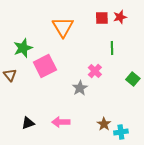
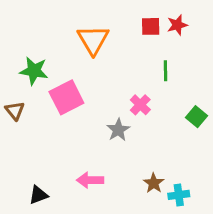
green star: (23, 48) -> (34, 71), turned 30
black triangle: (28, 123) -> (38, 195), moved

